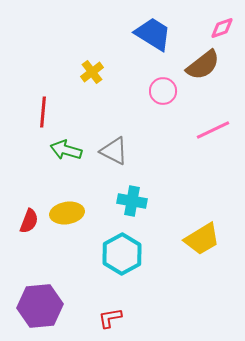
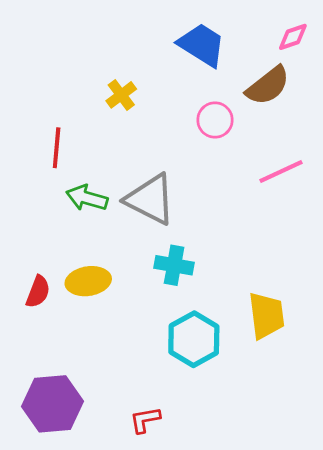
gray triangle: (114, 151) -> (150, 199), size x1.4
yellow trapezoid: (202, 239) -> (266, 315), turned -66
cyan hexagon: (122, 254) -> (194, 339), moved

